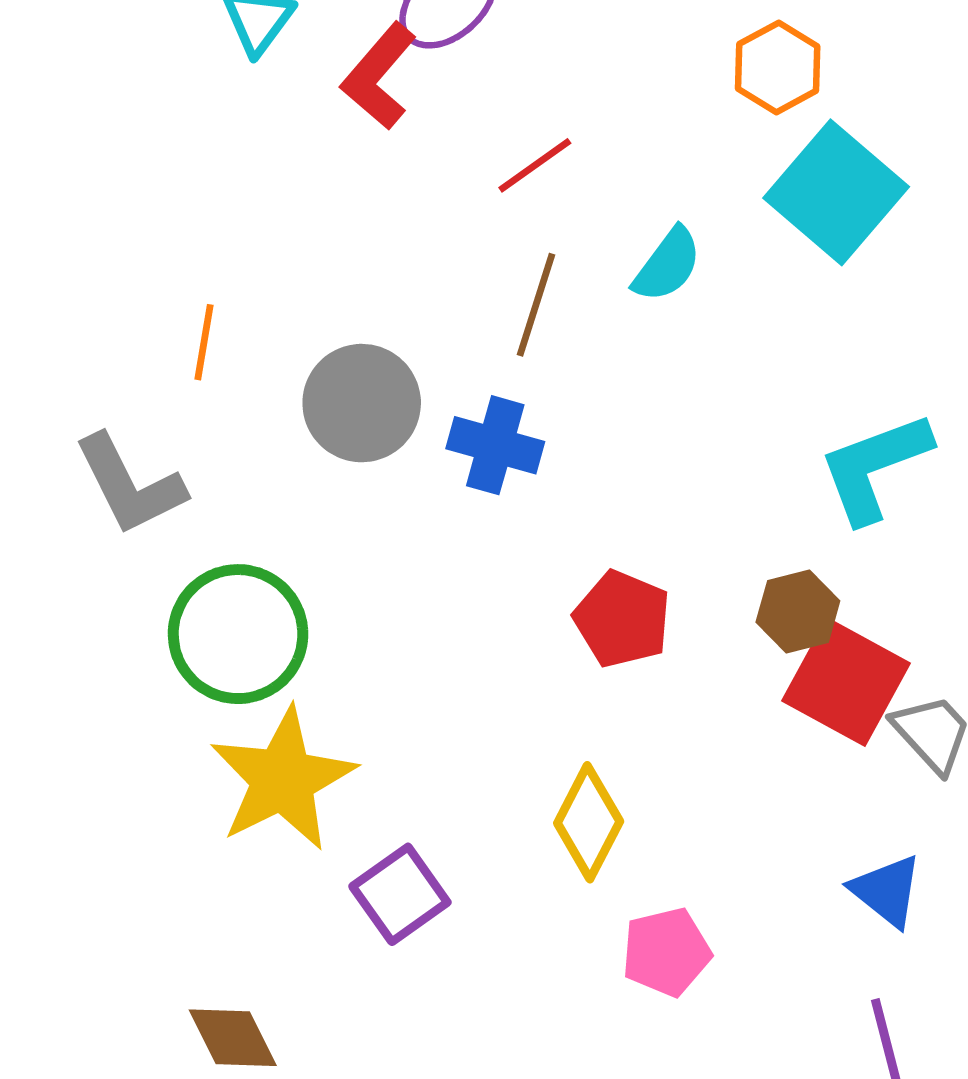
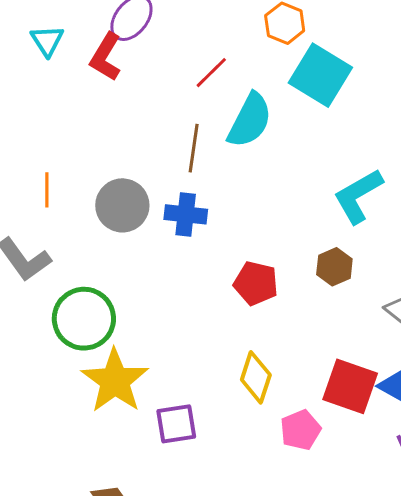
red line: (535, 165) -> (211, 73), moved
cyan semicircle: (667, 265) -> (250, 120), size x1.5
red square: (846, 682) -> (350, 386), moved
purple square: (400, 894) -> (176, 424), turned 36

